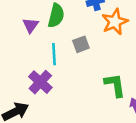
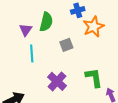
cyan line: (54, 54) -> (32, 54), moved
purple cross: (40, 82) -> (57, 81), moved

